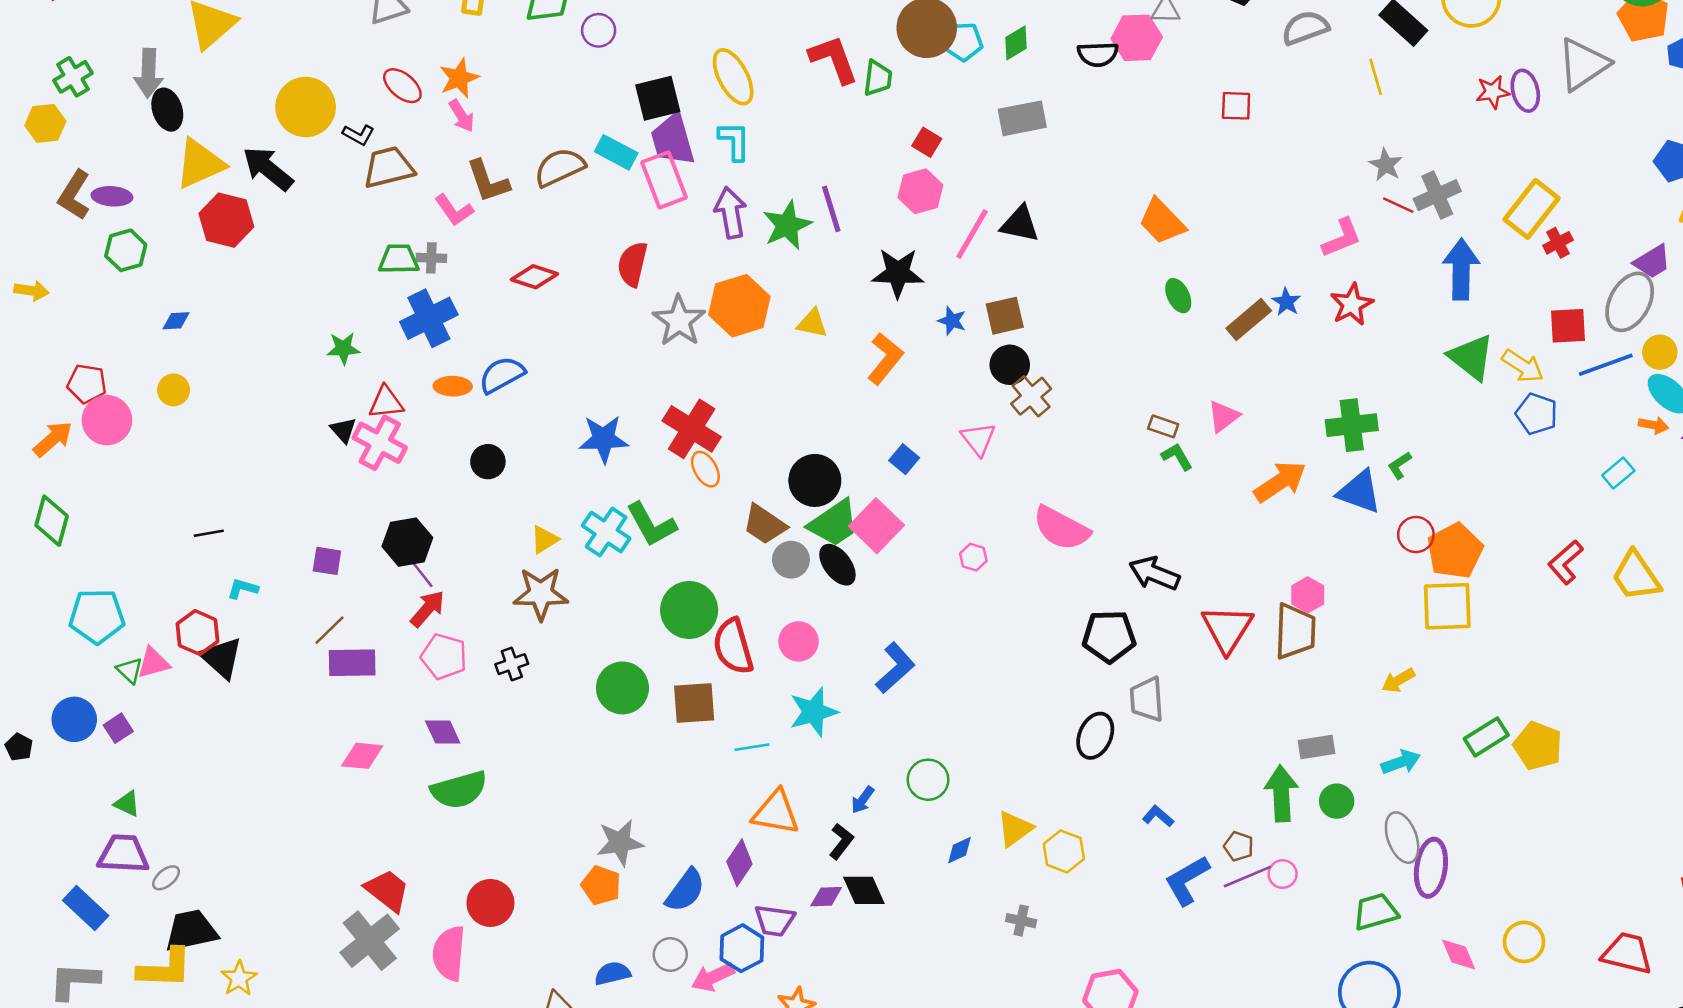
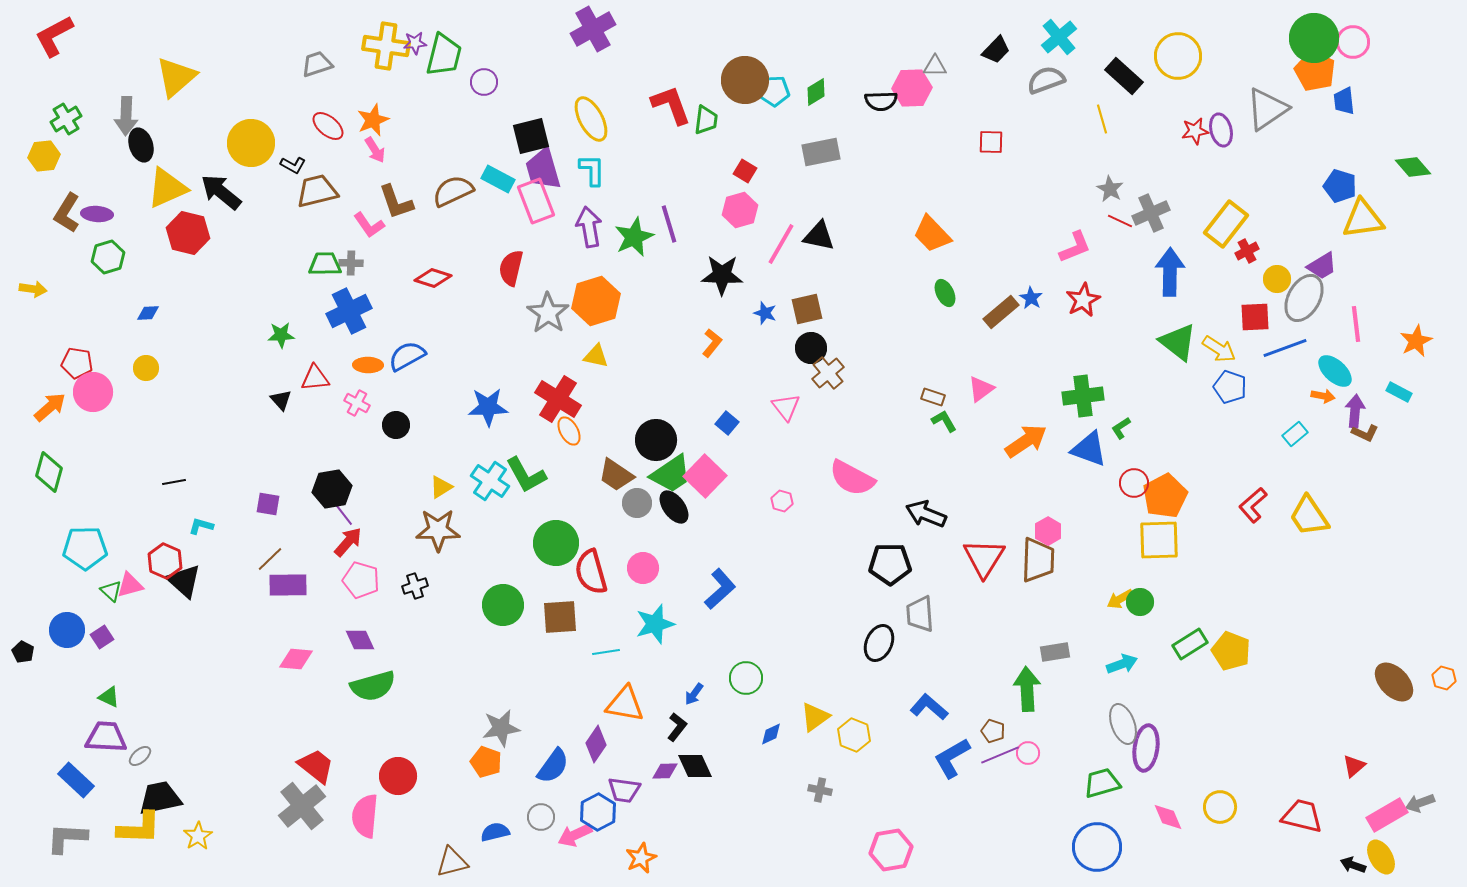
yellow triangle: (812, 323) -> (596, 356), moved
yellow circle: (1660, 352) -> (1277, 279), moved
orange L-shape: (885, 358) -> (712, 343), size x0.7
pink cross: (380, 443) -> (357, 403), moved, size x0.6
green circle: (1337, 801) -> (1140, 602), moved
blue L-shape: (1158, 816) -> (929, 707), size x1.5

